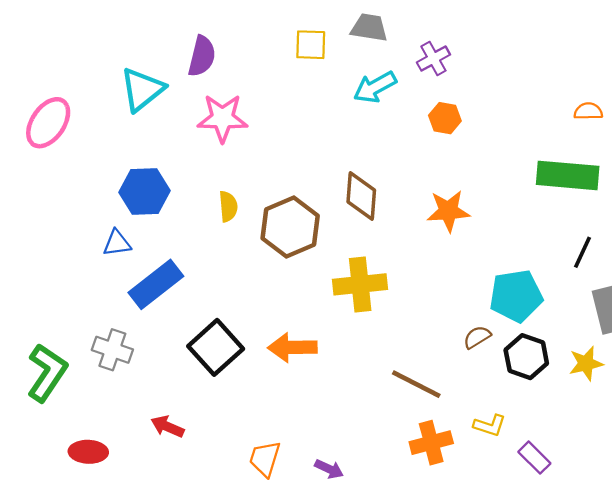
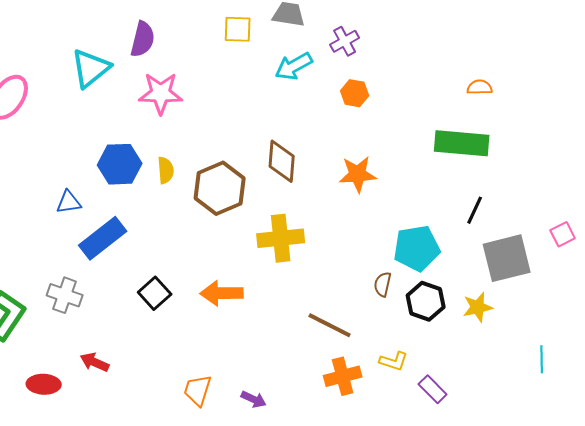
blue hexagon: (144, 192) -> (120, 164), moved
brown semicircle: (477, 337) -> (383, 284), turned -45
black square: (216, 347) -> (155, 293), size x0.7
red arrow: (167, 427) -> (95, 362), moved

